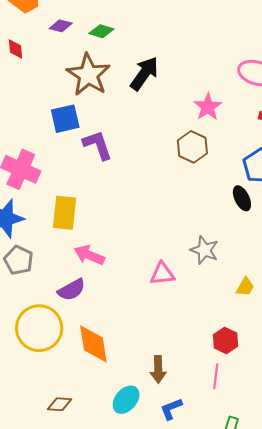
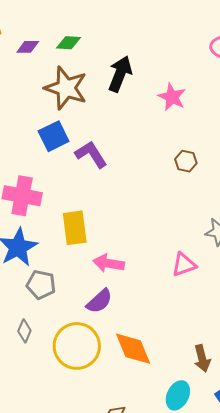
pink star: (208, 107) -> (172, 97), moved
brown hexagon: (192, 147) -> (186, 161), moved, size x0.7

